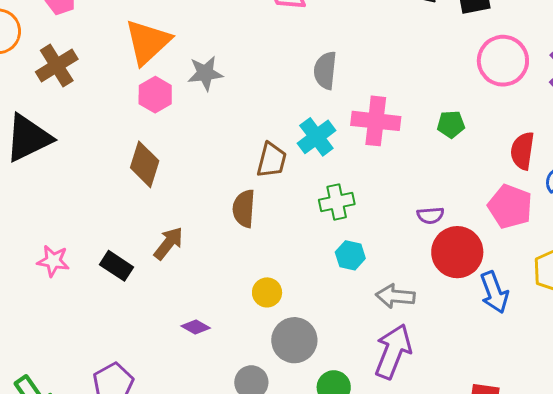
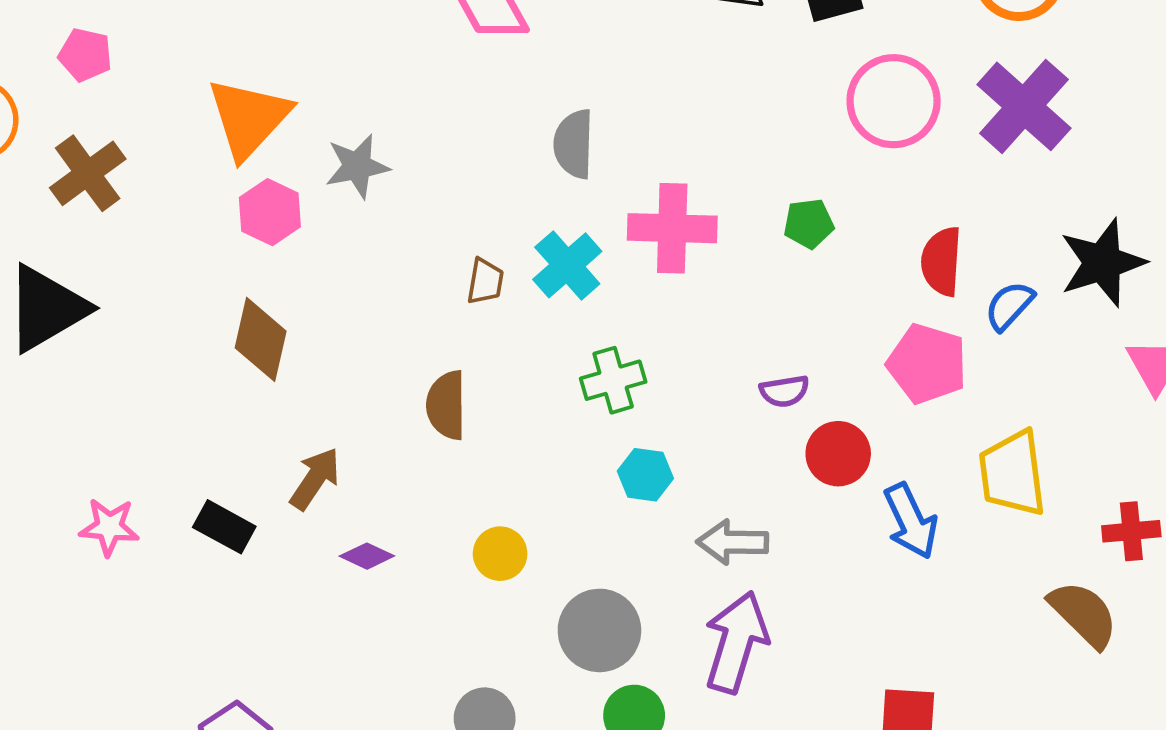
brown trapezoid: (272, 160) -> (485, 281), moved, size x0.7
red circle: (457, 252) -> (838, 454), size x0.7
purple diamond: (196, 327) -> (367, 556), moved
gray circle: (294, 340) -> (599, 630), moved

